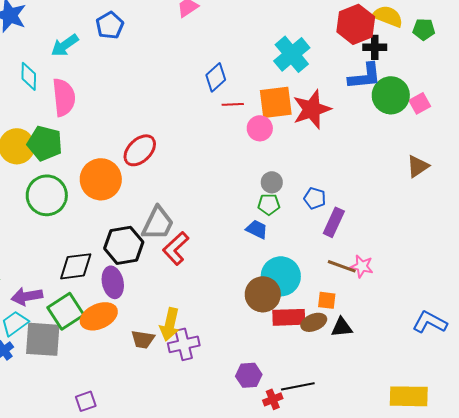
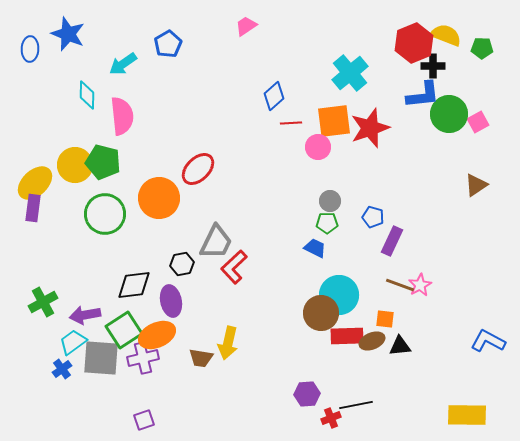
black hexagon: (124, 245) -> (182, 264), size x0.6
pink star: (362, 266) -> (420, 285), turned 30
purple cross: (184, 344) -> (143, 358), moved

